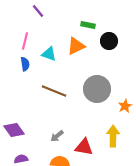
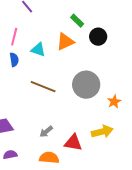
green rectangle: (88, 25) -> (77, 21), turned 32
yellow arrow: (113, 136) -> (102, 132), turned 75

